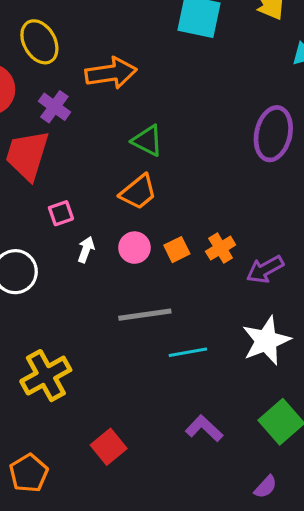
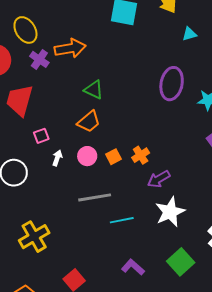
purple cross: (54, 107) -> (39, 59), moved
purple arrow: (265, 269) -> (159, 179), moved

